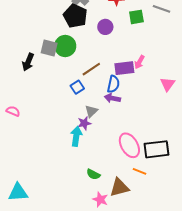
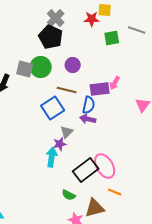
purple circle: (105, 27) -> (73, 65), moved
brown line: (91, 69) -> (67, 90), turned 48
blue square: (77, 87) -> (53, 108), size x1.6
black rectangle: (156, 149) -> (86, 170), moved, turned -30

